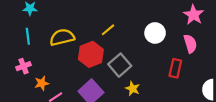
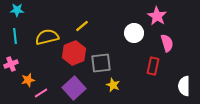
pink star: (194, 15) -> (157, 16), moved
yellow line: (108, 30) -> (82, 26), moved
gray square: (120, 65) -> (101, 63), turned 35

